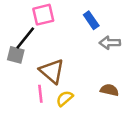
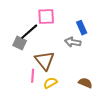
gray arrow: (110, 43) -> (73, 42), moved

